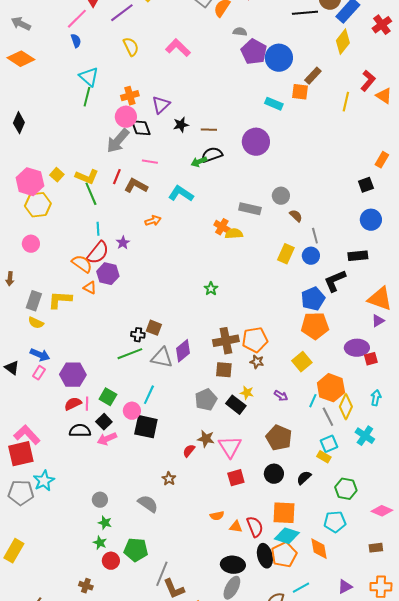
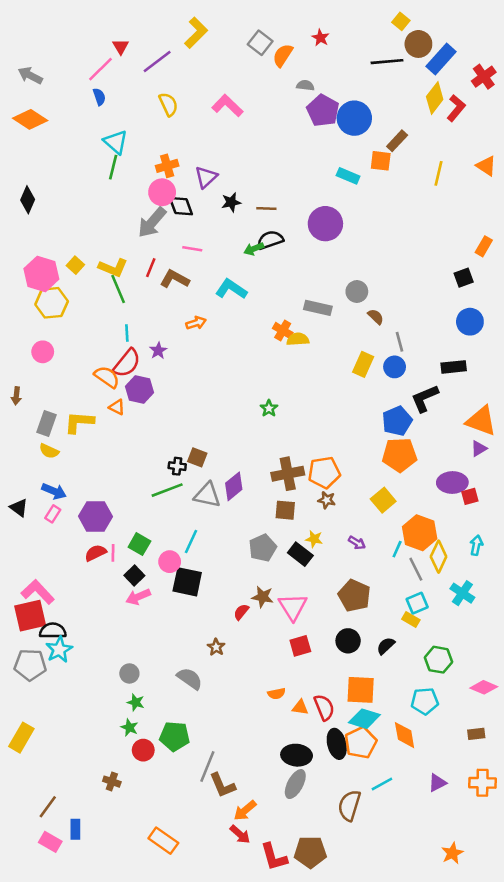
red L-shape: (368, 81) -> (456, 108), moved
black semicircle: (80, 431) -> (53, 631), moved

